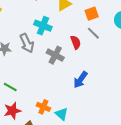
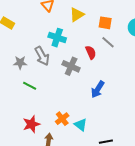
orange square: (92, 14) -> (105, 23), turned 32
green line: (10, 87) -> (30, 86), moved
orange cross: (43, 107) -> (62, 119), turned 32

